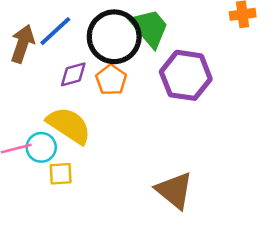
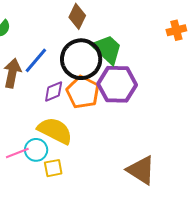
purple hexagon: (186, 75) -> (117, 84), moved
orange pentagon: (111, 80) -> (83, 92), size x1.4

